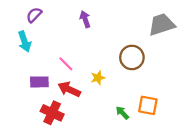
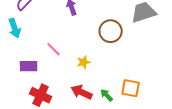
brown circle: (132, 57) -> (111, 31), moved
red arrow: (69, 89) -> (82, 92), moved

